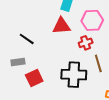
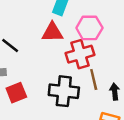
red cross: (86, 43) -> (80, 54), size x1.6

